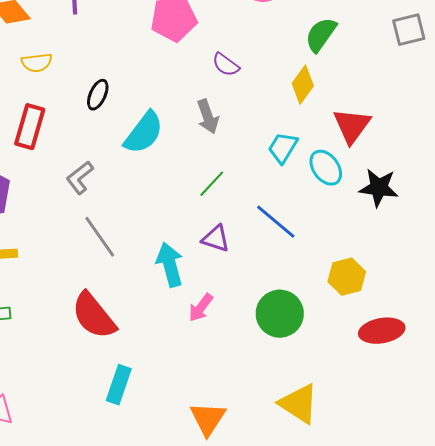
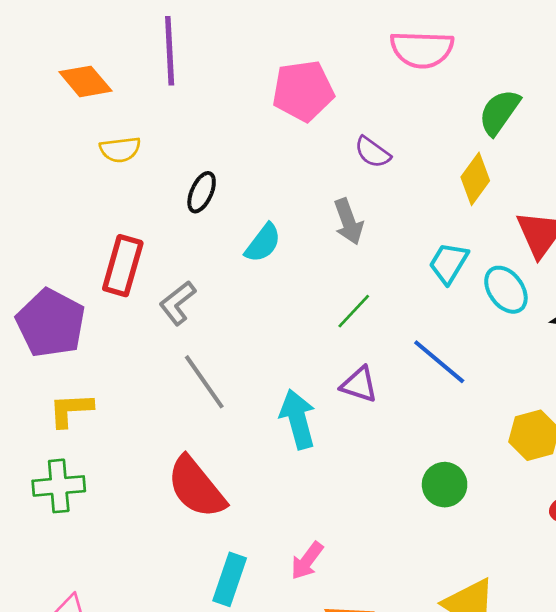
red rectangle: (30, 127) -> (123, 266), moved
cyan semicircle: (144, 133) -> (263, 243), size x0.7
pink arrow: (201, 308) -> (307, 561), moved
green circle: (280, 314) -> (445, 485), size x0.7

